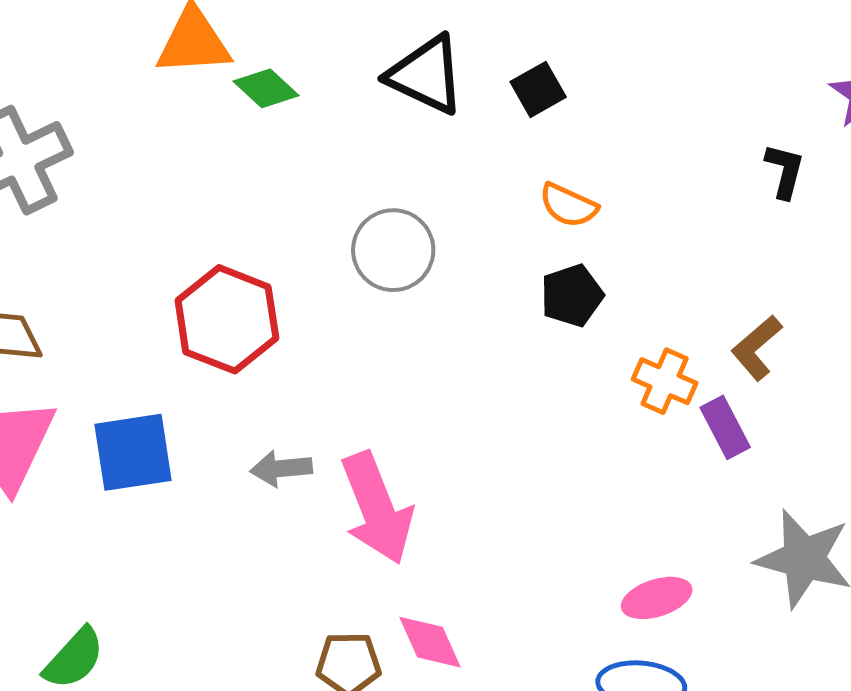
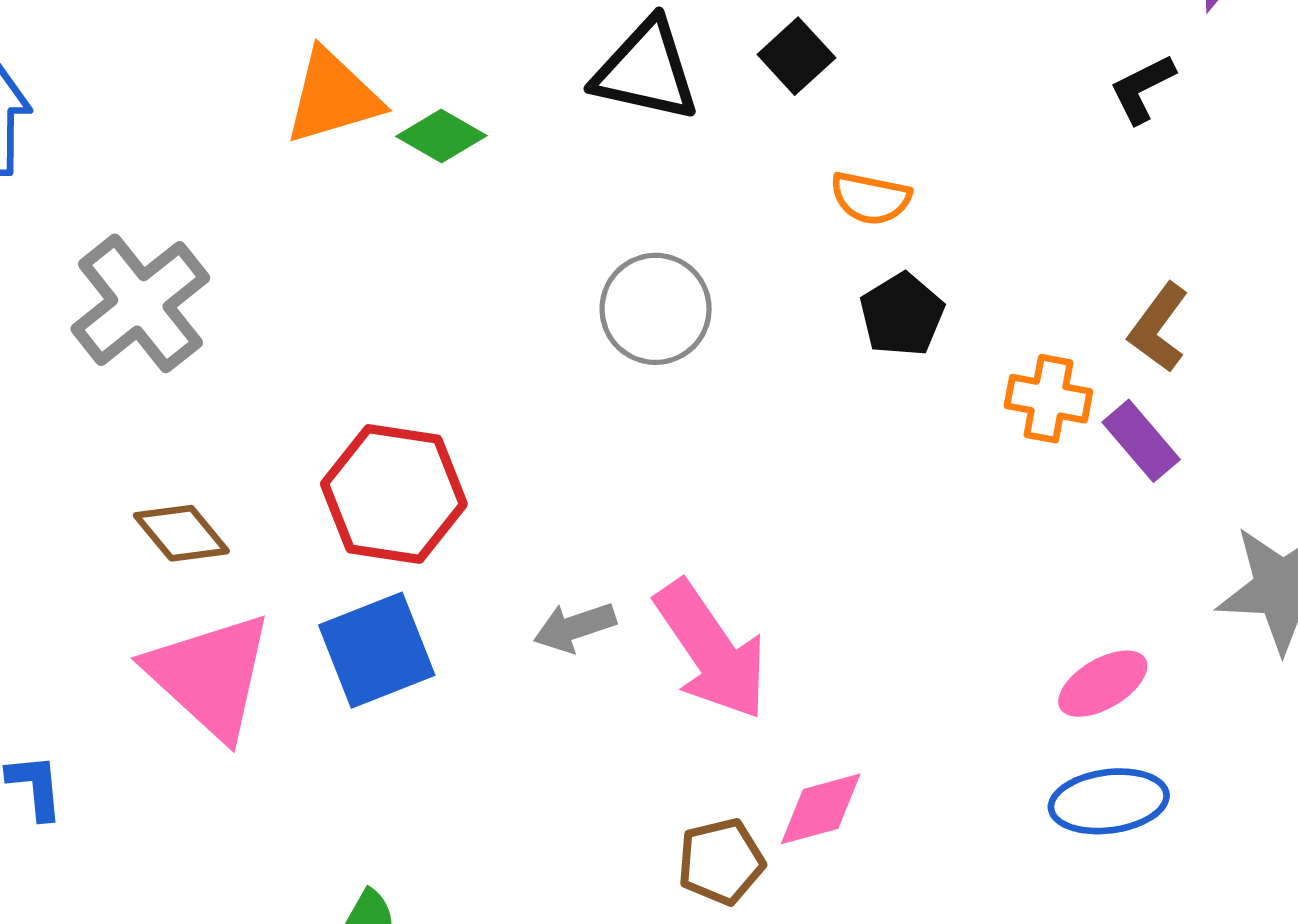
black L-shape: (785, 171) -> (1142, 89), turned -118
red hexagon: (227, 319) -> (394, 494), moved
pink diamond: (430, 642) -> (821, 809), turned -68

